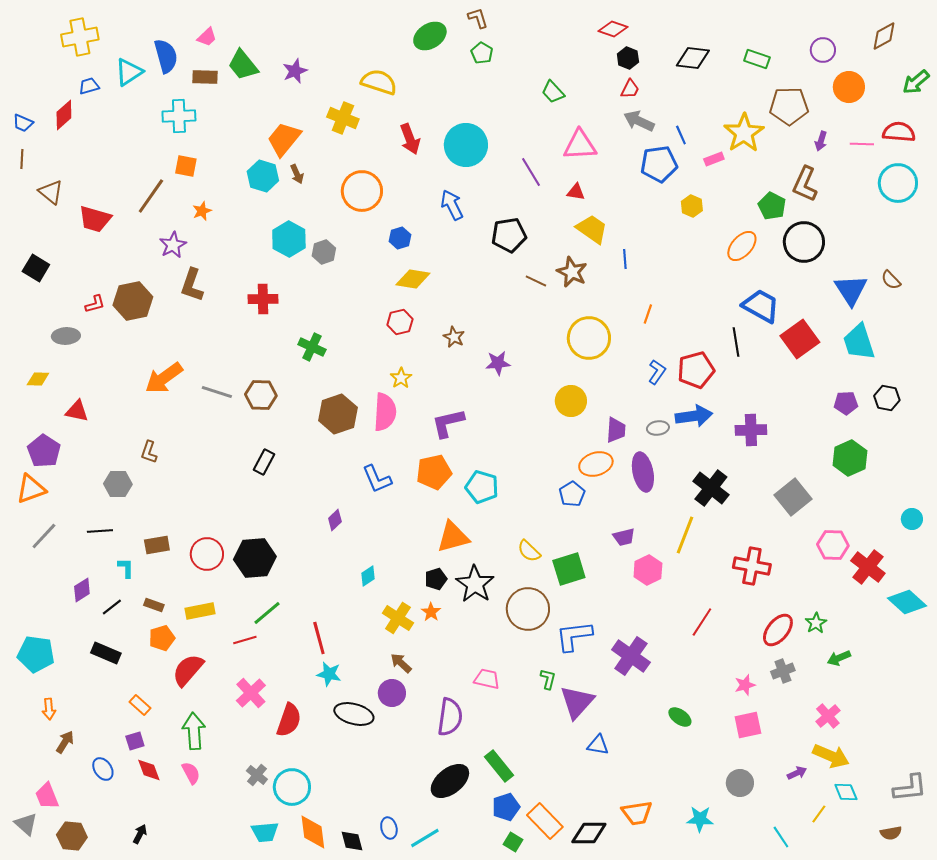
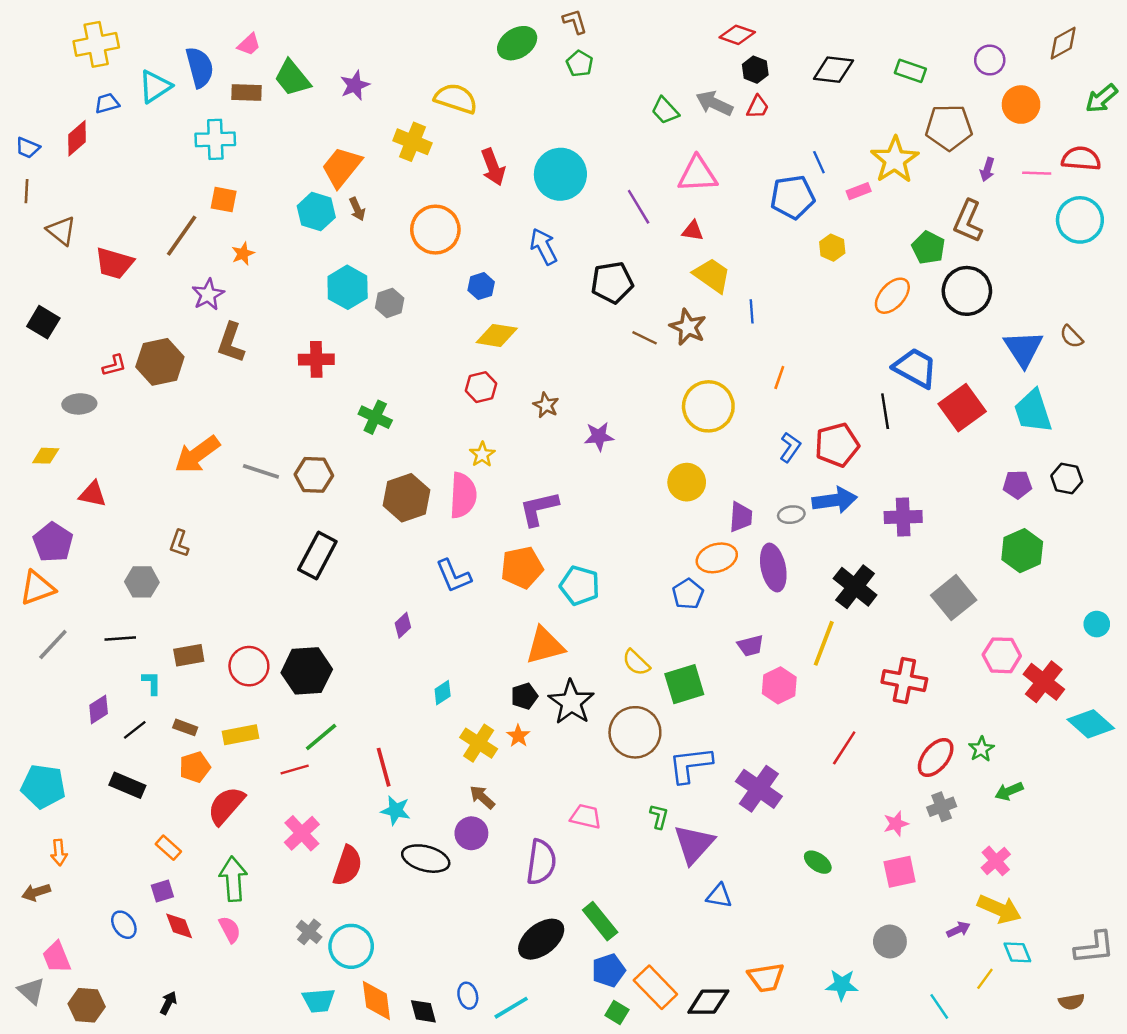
gray arrow: (639, 121) -> (714, 103), moved
black rectangle: (264, 462) -> (317, 555), size x1.5
brown arrow: (65, 742) -> (36, 892), moved, turned -140

